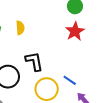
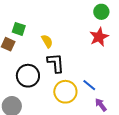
yellow semicircle: (20, 28) -> (47, 41), moved, turned -32

